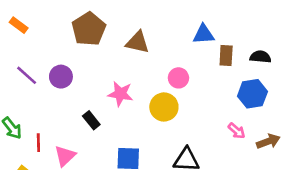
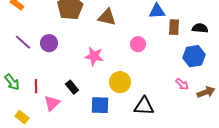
yellow circle: (164, 107) -> (120, 82), moved
black rectangle: (91, 120) -> (72, 87), moved
red line: (38, 143) -> (36, 86), moved

